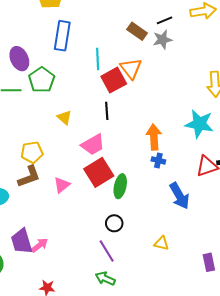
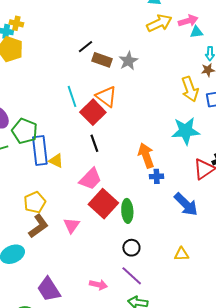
black line: (165, 20) -> (85, 47), moved
blue rectangle: (62, 36) -> (40, 150), moved
pink arrow: (40, 245) -> (98, 285), moved, turned 66

